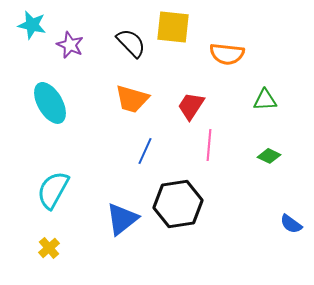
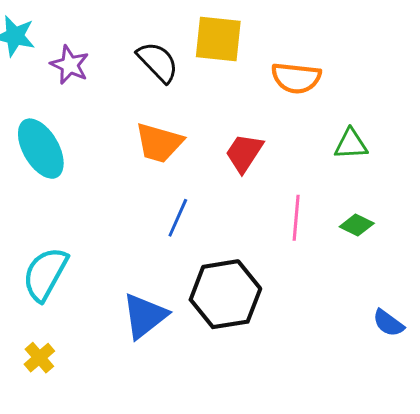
pink line: (209, 145) -> (296, 218), moved

